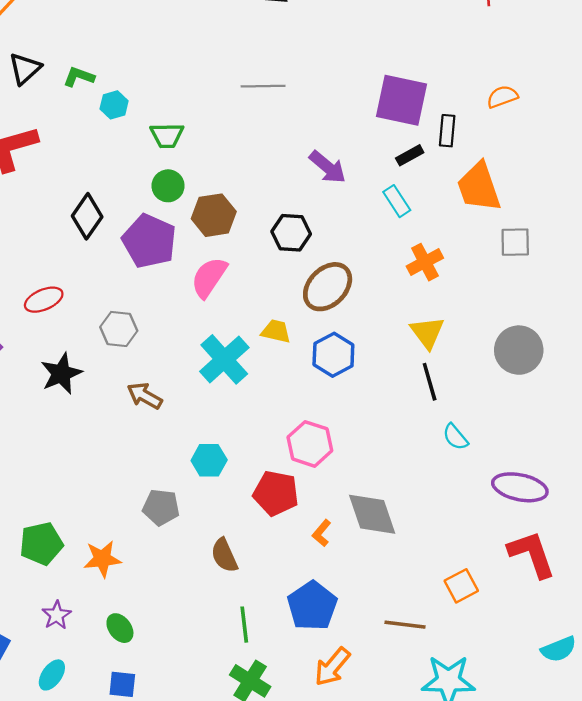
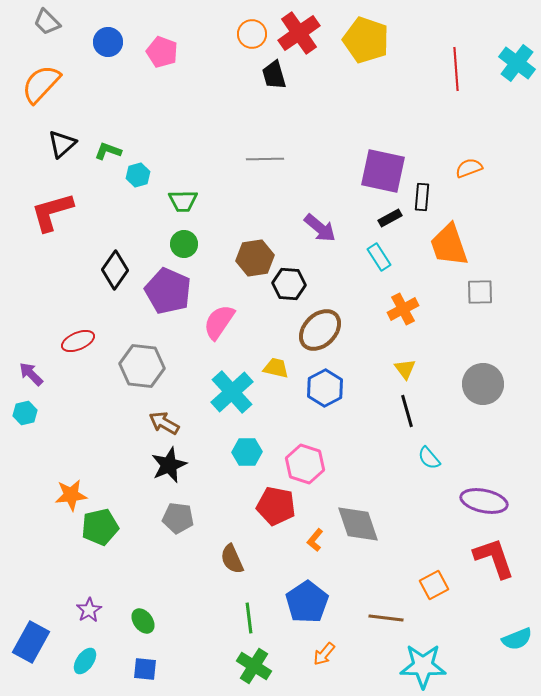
brown hexagon: (214, 215) -> (255, 258), moved
gray hexagon: (119, 329) -> (142, 366), size x1.4
yellow triangle: (427, 332) -> (405, 369), size x0.7
black star: (61, 374) -> (169, 465), moved
cyan hexagon: (209, 460) -> (247, 452), moved
green pentagon: (41, 544) -> (100, 527), moved
orange star: (102, 559) -> (71, 495), moved
orange arrow: (332, 667) -> (324, 654), size x0.7

